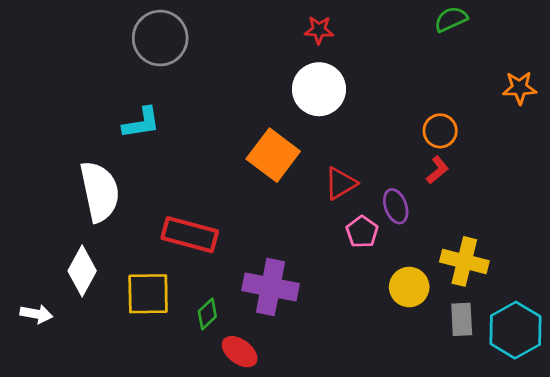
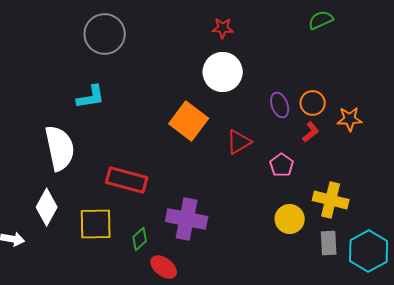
orange star: (520, 88) -> (350, 119), moved
purple ellipse: (396, 206) -> (280, 105), moved
pink pentagon: (362, 232) -> (282, 165), moved

